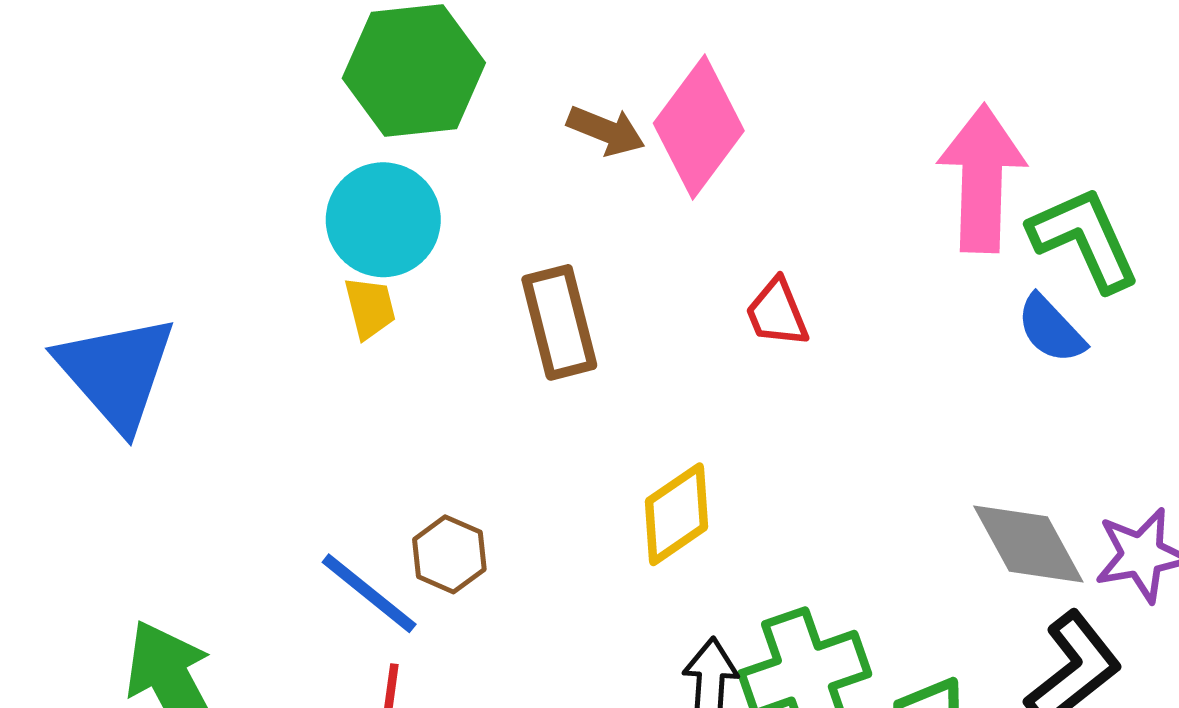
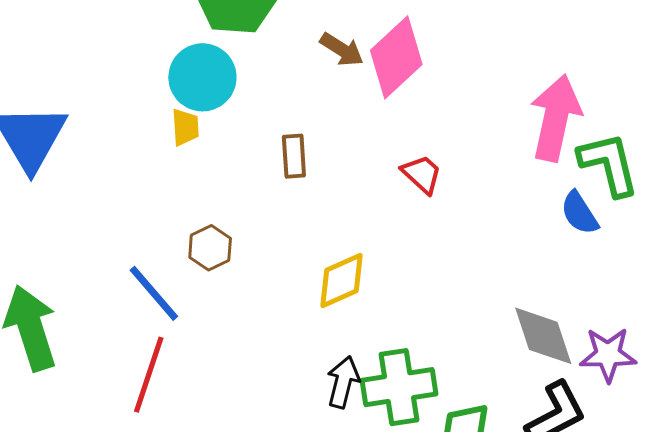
red trapezoid: (777, 313) -> (422, 174), turned 144
brown rectangle: (559, 322) -> (294, 156), size x0.7
brown hexagon: (449, 554) -> (210, 248), moved

